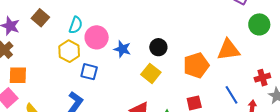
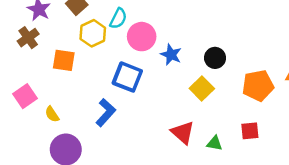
yellow hexagon: (69, 51) -> (93, 33), moved
blue square: (89, 72) -> (127, 77), size x1.4
orange square: (18, 75) -> (64, 60), moved

